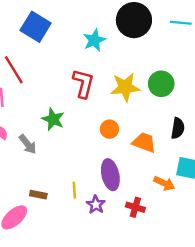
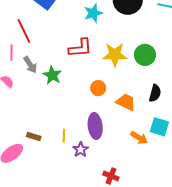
red L-shape: (83, 83) -> (80, 48), turned 65
gray arrow: (28, 144) -> (30, 65), moved
red cross: (135, 207) -> (111, 176), moved

